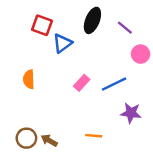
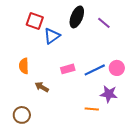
pink circle: (141, 54) -> (117, 68), moved
pink rectangle: (82, 83) -> (68, 69), turned 32
orange line: (94, 136) -> (92, 109), moved
brown arrow: (49, 141) -> (42, 87), moved

